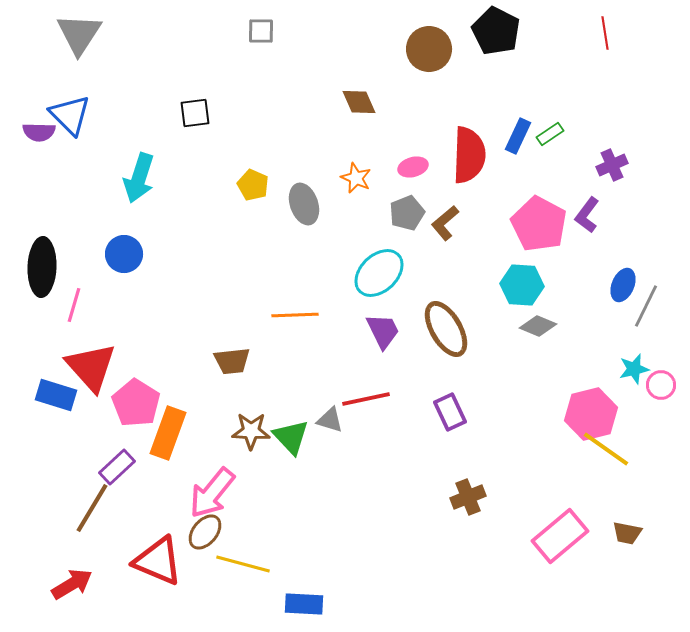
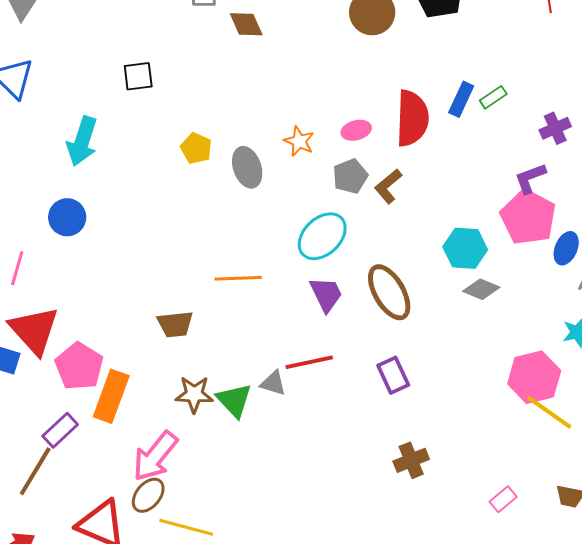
brown diamond: (359, 102) -> (246, 24), moved
purple L-shape: (587, 215) -> (530, 178), turned 33
pink pentagon: (539, 224) -> (528, 217), moved
pink rectangle: (560, 536) -> (503, 499), size x0.5

